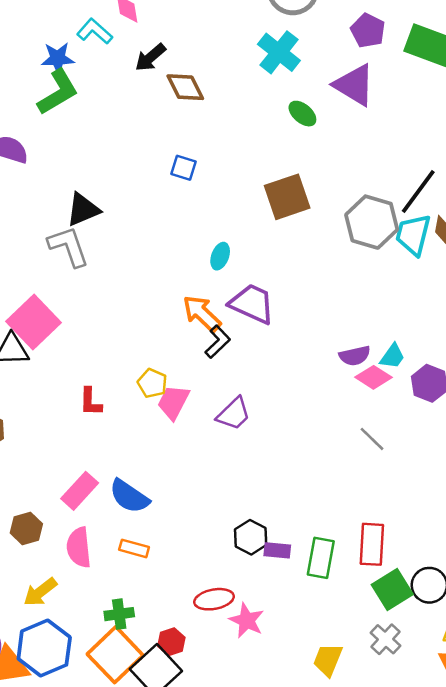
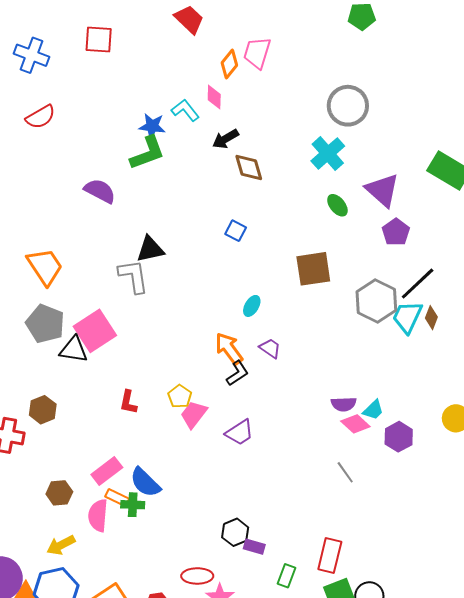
purple pentagon: (368, 31) -> (396, 232), moved
purple trapezoid: (252, 304) -> (270, 348), size x0.6
orange rectangle: (134, 548) -> (117, 498), moved
green rectangle: (321, 558) -> (286, 576), moved, size x0.7
green cross: (119, 614) -> (133, 505), moved

